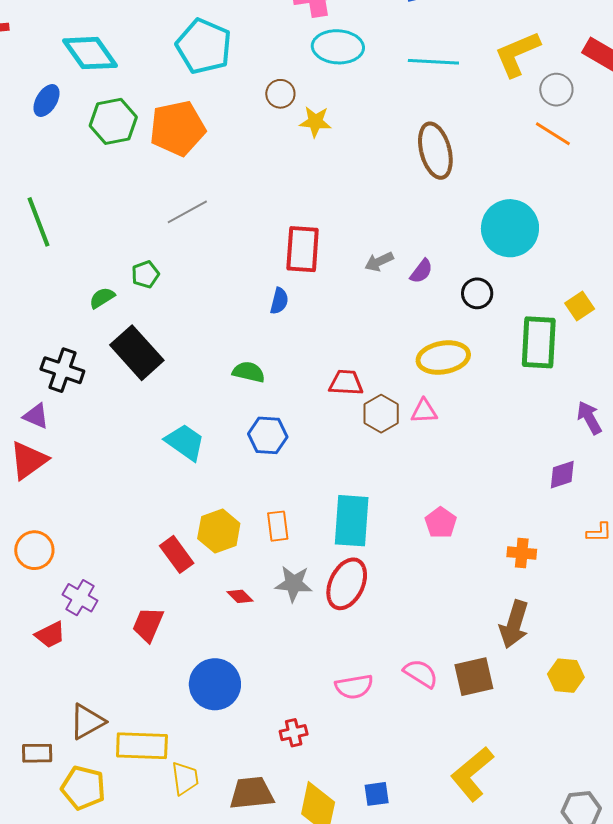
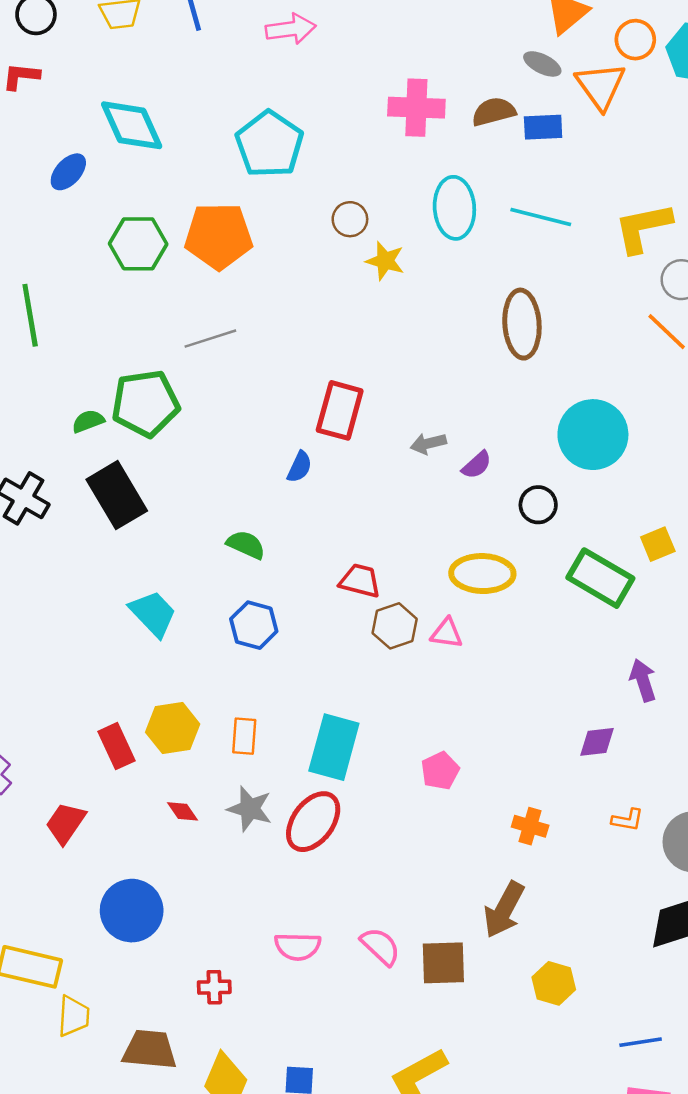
cyan ellipse: (338, 47) -> (454, 208), moved, turned 72
green hexagon: (113, 121) -> (138, 244), moved
green pentagon: (145, 274) -> (145, 403), size x2.0
green rectangle: (539, 342) -> (600, 578), turned -74

